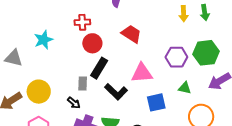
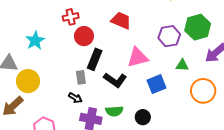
yellow circle: (39, 92) -> (28, 81), moved

